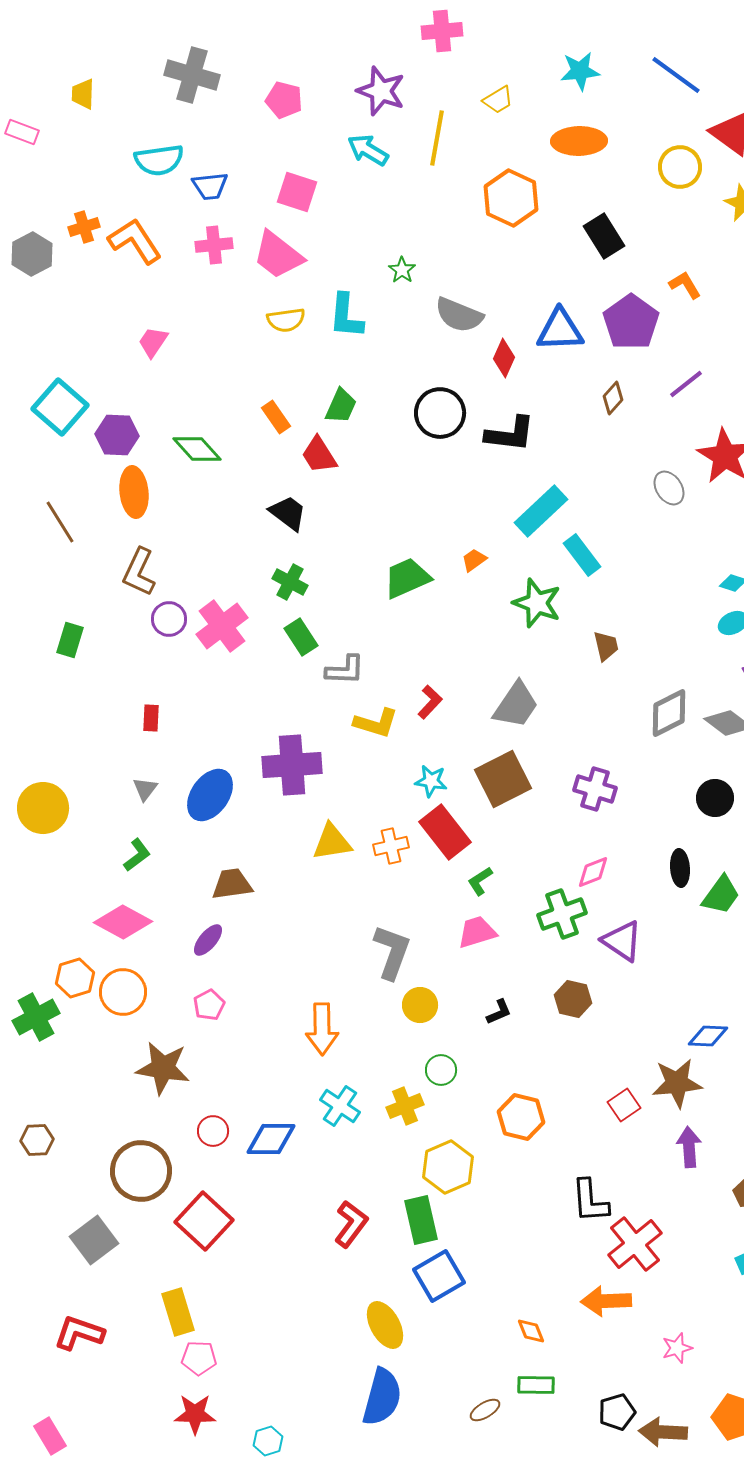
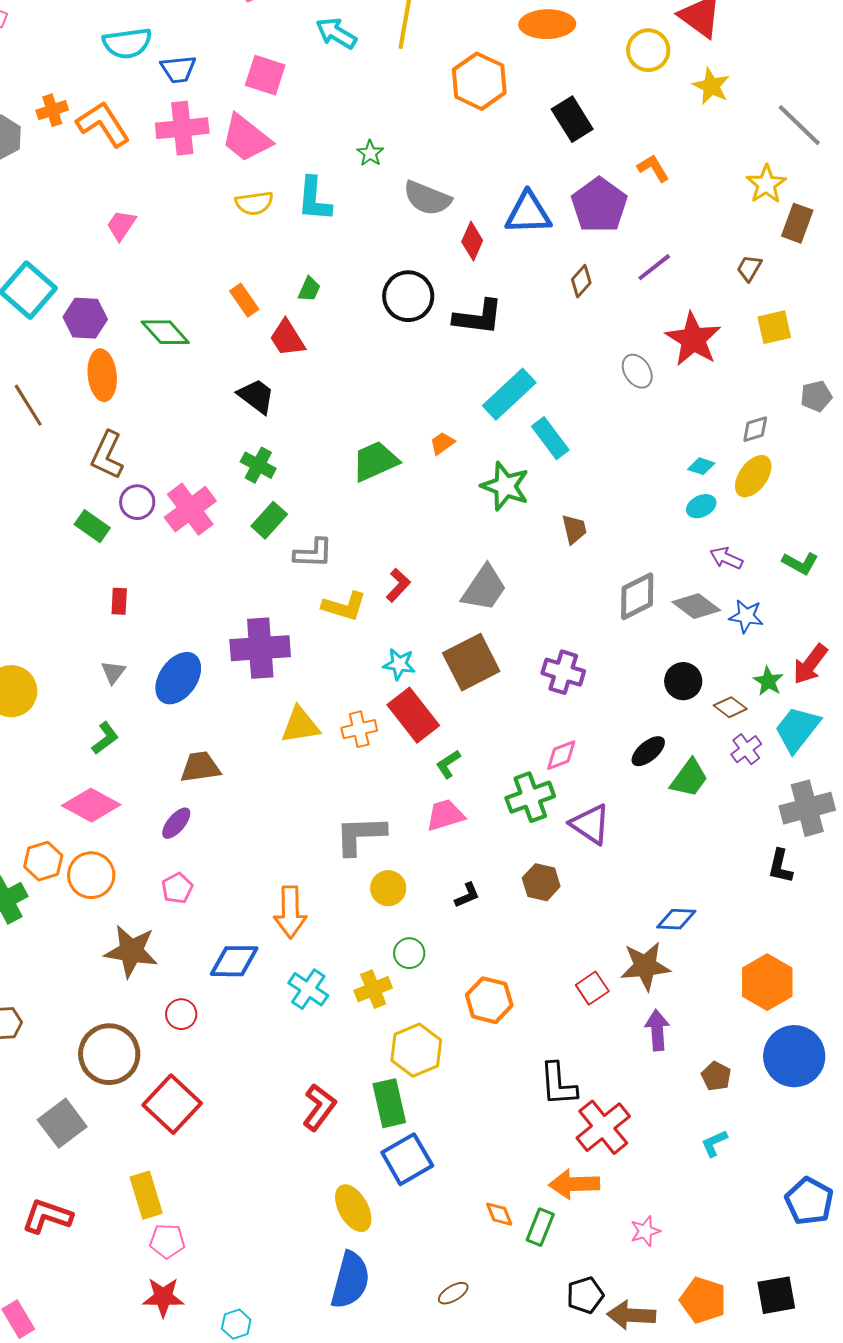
pink cross: (214, 245) -> (182, 128), size x1.4
green trapezoid: (341, 406) -> (309, 289), size x0.7
green rectangle: (301, 637) -> (269, 520), turned 75
green rectangle: (70, 640) -> (92, 526), moved, turned -72
black ellipse: (680, 868) -> (648, 751), turned 54
gray L-shape: (392, 952) -> (360, 835), turned -112
blue diamond: (271, 1139) -> (234, 961), moved
green rectangle: (536, 1385) -> (540, 1227), moved, turned -69

